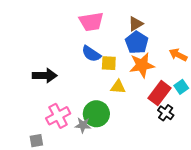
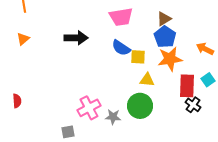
black arrow: (45, 76) -> (76, 38), moved
red rectangle: (159, 93) -> (187, 86), turned -35
green circle: (96, 114) -> (140, 106), moved

